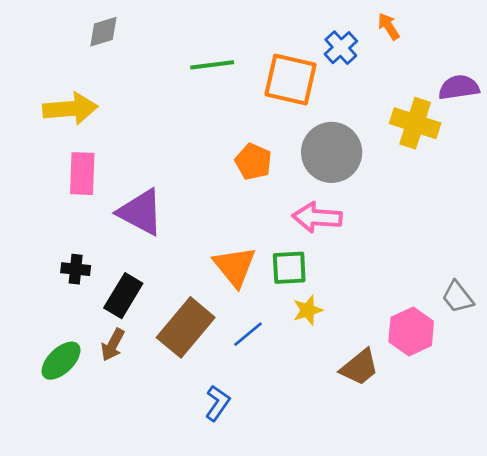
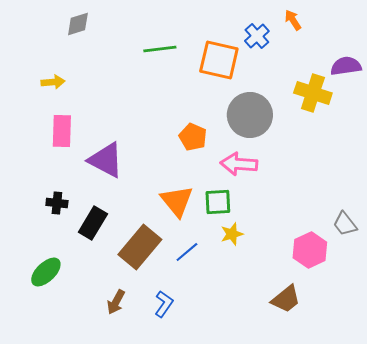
yellow arrow: (70, 109) -> (53, 82), size x0.6
orange pentagon: (253, 162) -> (193, 137), moved
brown arrow: (113, 345) -> (116, 302), moved
brown trapezoid: (359, 367) -> (286, 299), moved

